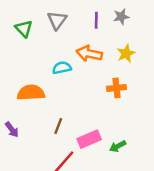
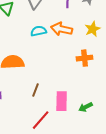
cyan semicircle: (62, 68) -> (39, 31), moved
pink rectangle: (89, 139) -> (62, 101), turned -66

